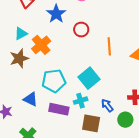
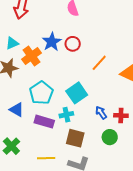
blue star: (56, 14) -> (52, 42), moved
orange line: (109, 46) -> (99, 63), turned 42
cyan pentagon: (54, 81) -> (41, 93), turned -30
blue arrow: (107, 105) -> (101, 113), moved

